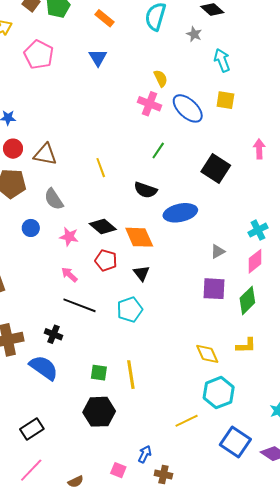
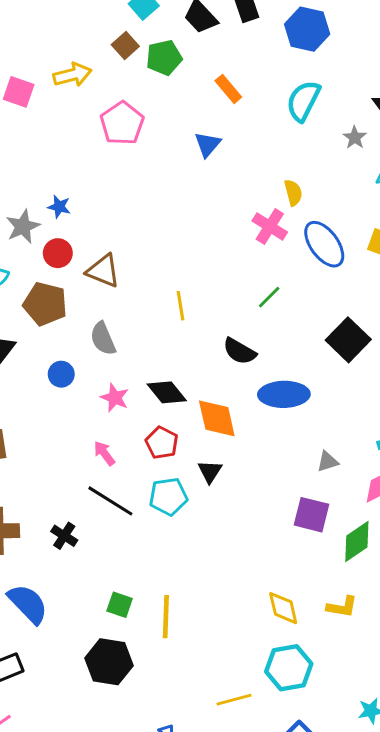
cyan pentagon: (130, 310) -> (168, 497), moved
blue semicircle: (44, 368) -> (28, 604), moved

